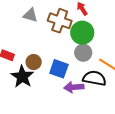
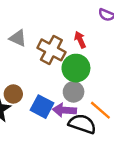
purple arrow: (74, 87) -> (64, 110), moved

